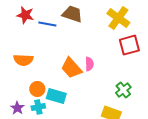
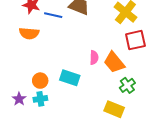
orange semicircle: (23, 60) -> (29, 33), moved
orange trapezoid: (71, 68) -> (114, 62), moved
cyan rectangle: (56, 96) -> (70, 78), moved

